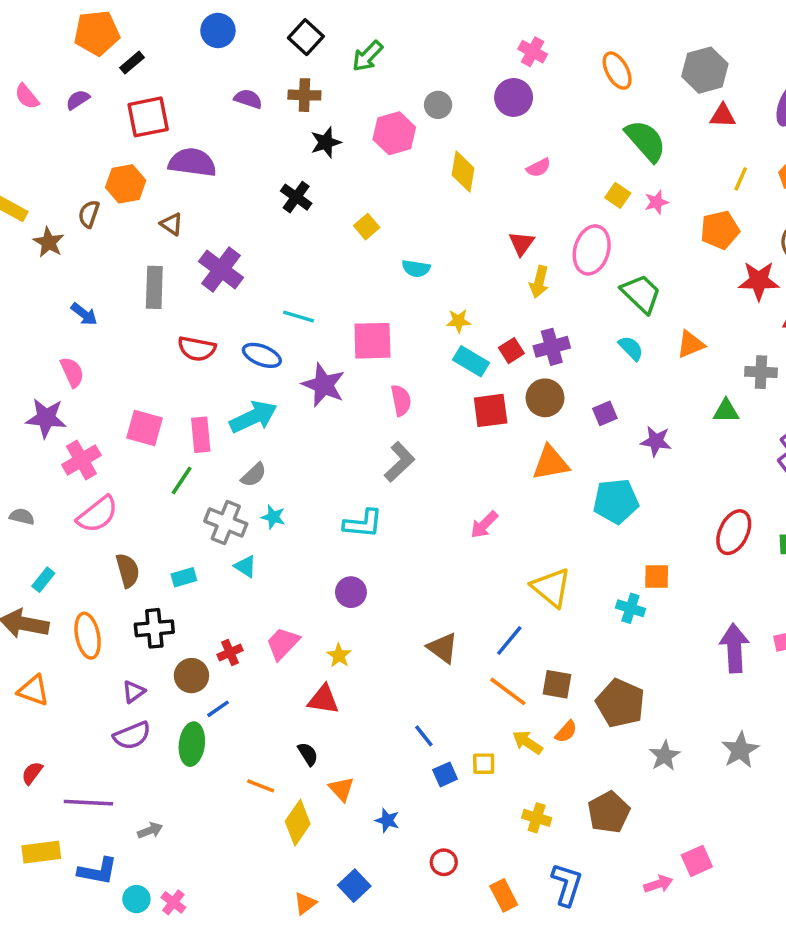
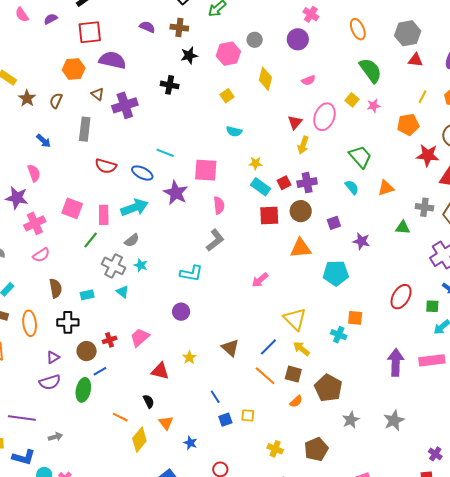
black cross: (296, 197) -> (170, 85), turned -30
brown semicircle: (89, 214) -> (56, 101), moved
yellow square: (367, 227) -> (227, 96), moved
pink ellipse: (592, 250) -> (325, 117), moved
purple cross: (221, 269) -> (125, 105), moved, turned 30
pink semicircle: (97, 514) -> (41, 255), size x0.7
yellow star: (339, 655) -> (189, 357), moved
yellow arrow: (527, 742) -> (301, 349), moved

